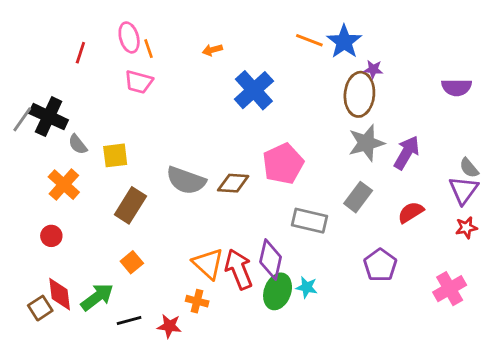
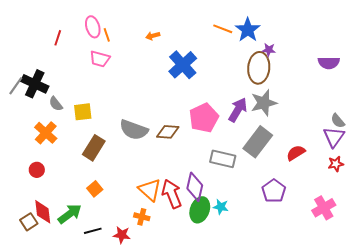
purple arrow: (407, 153) -> (238, 110), moved
gray rectangle: (358, 197) -> (258, 142), size x1.4

